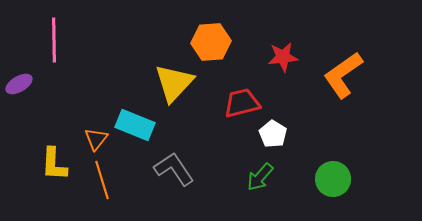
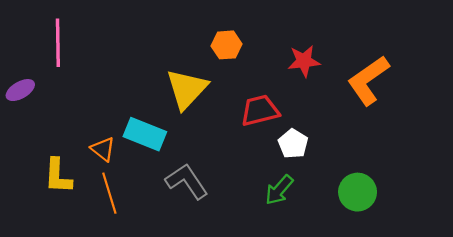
orange hexagon: (211, 42) -> (226, 45), size x0.7
orange triangle: (96, 139) -> (103, 149), turned -30

